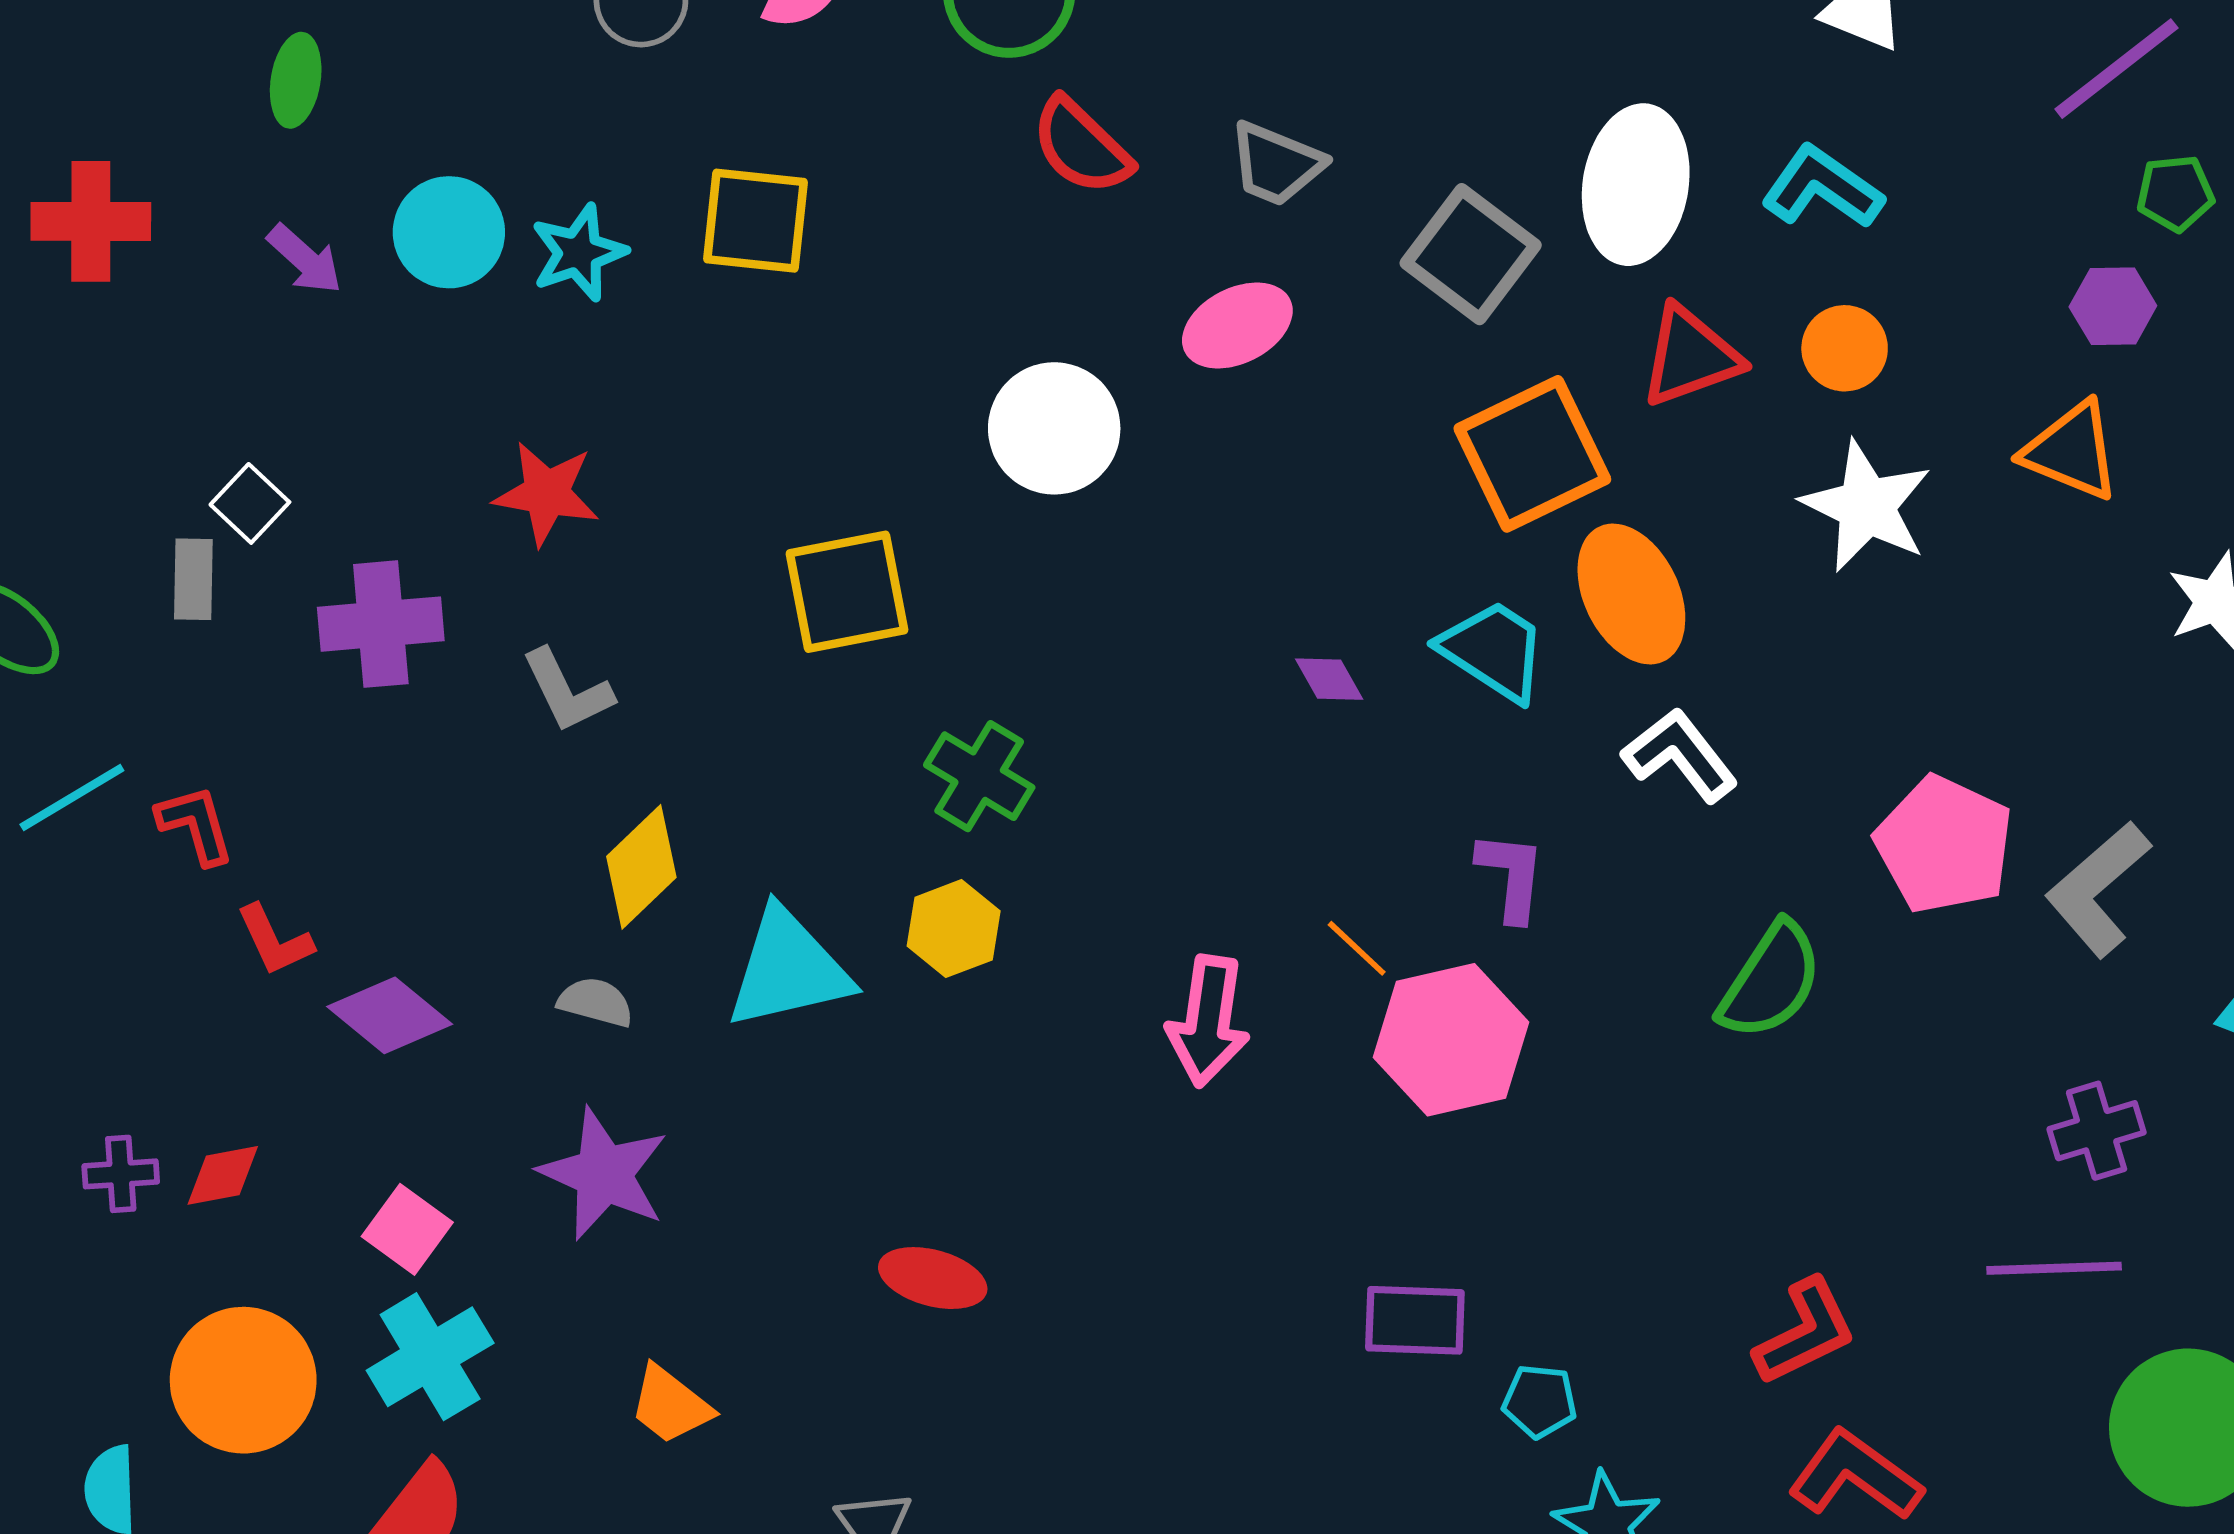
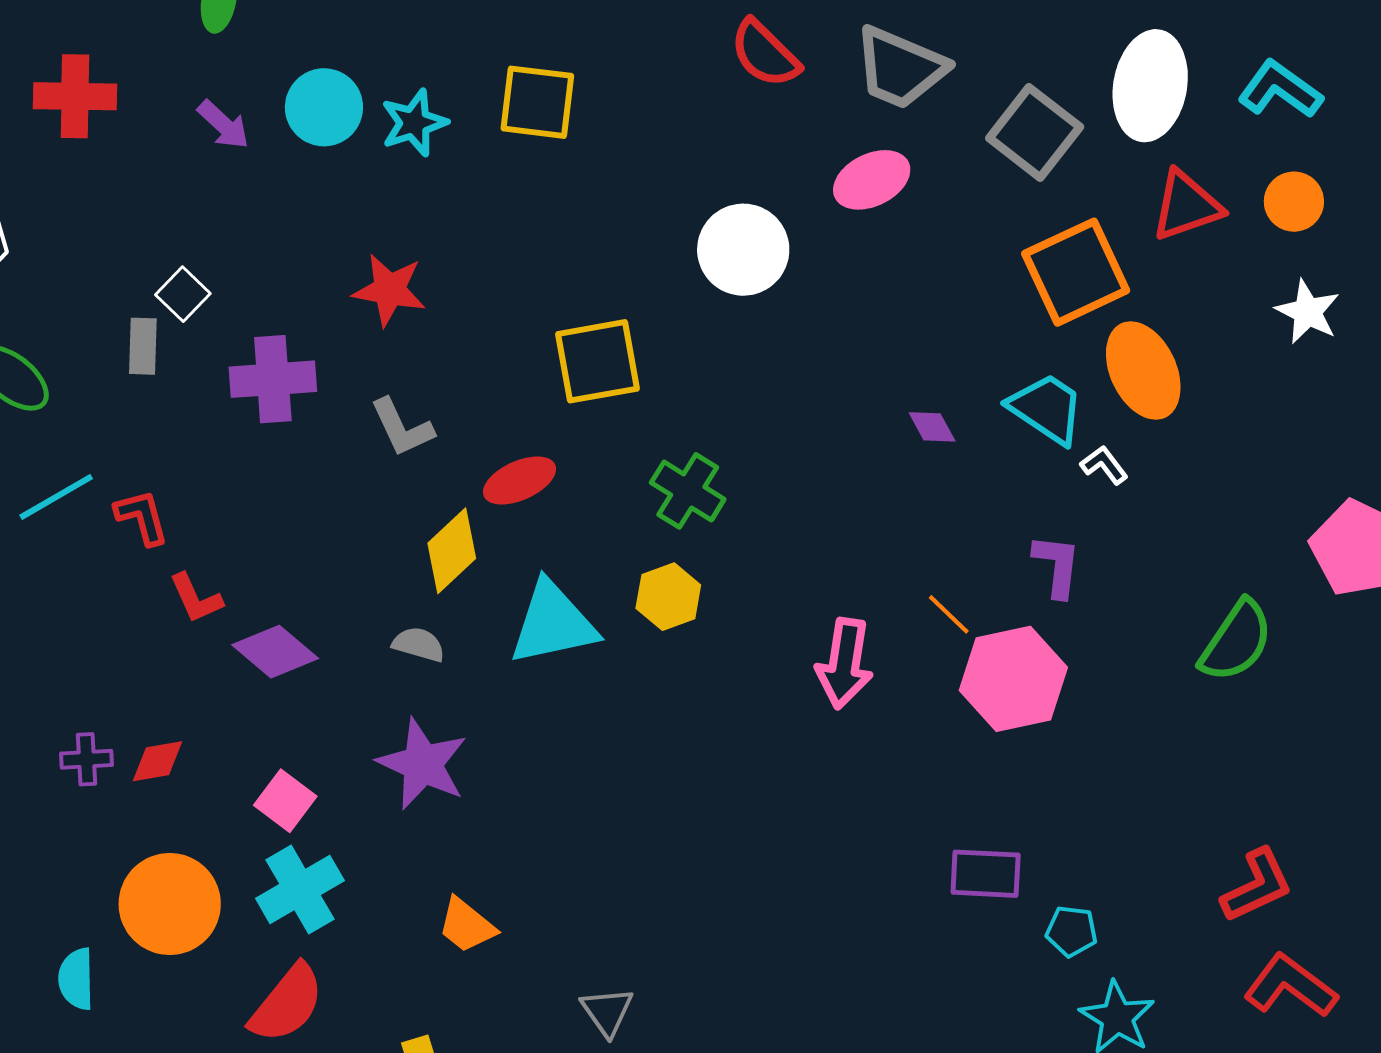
gray trapezoid: (1276, 164) -> (900, 68), size x1.4
white star: (1866, 506) -> (1308, 312), size x0.7
white L-shape: (1680, 755) -> (1104, 465), moved, size x0.6
red ellipse: (933, 1278) -> (520, 480), moved, turned -40

